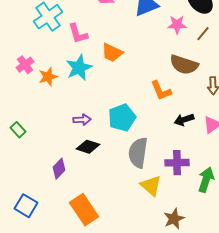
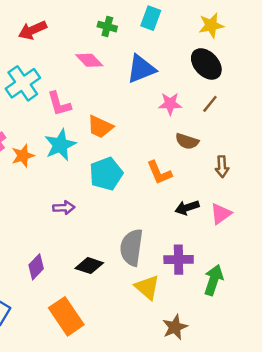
pink star: (177, 25) -> (170, 104), moved
brown semicircle: (184, 65) -> (187, 141), size x0.7
cyan pentagon: (122, 118) -> (106, 174), moved
black diamond: (88, 147) -> (89, 266), moved

